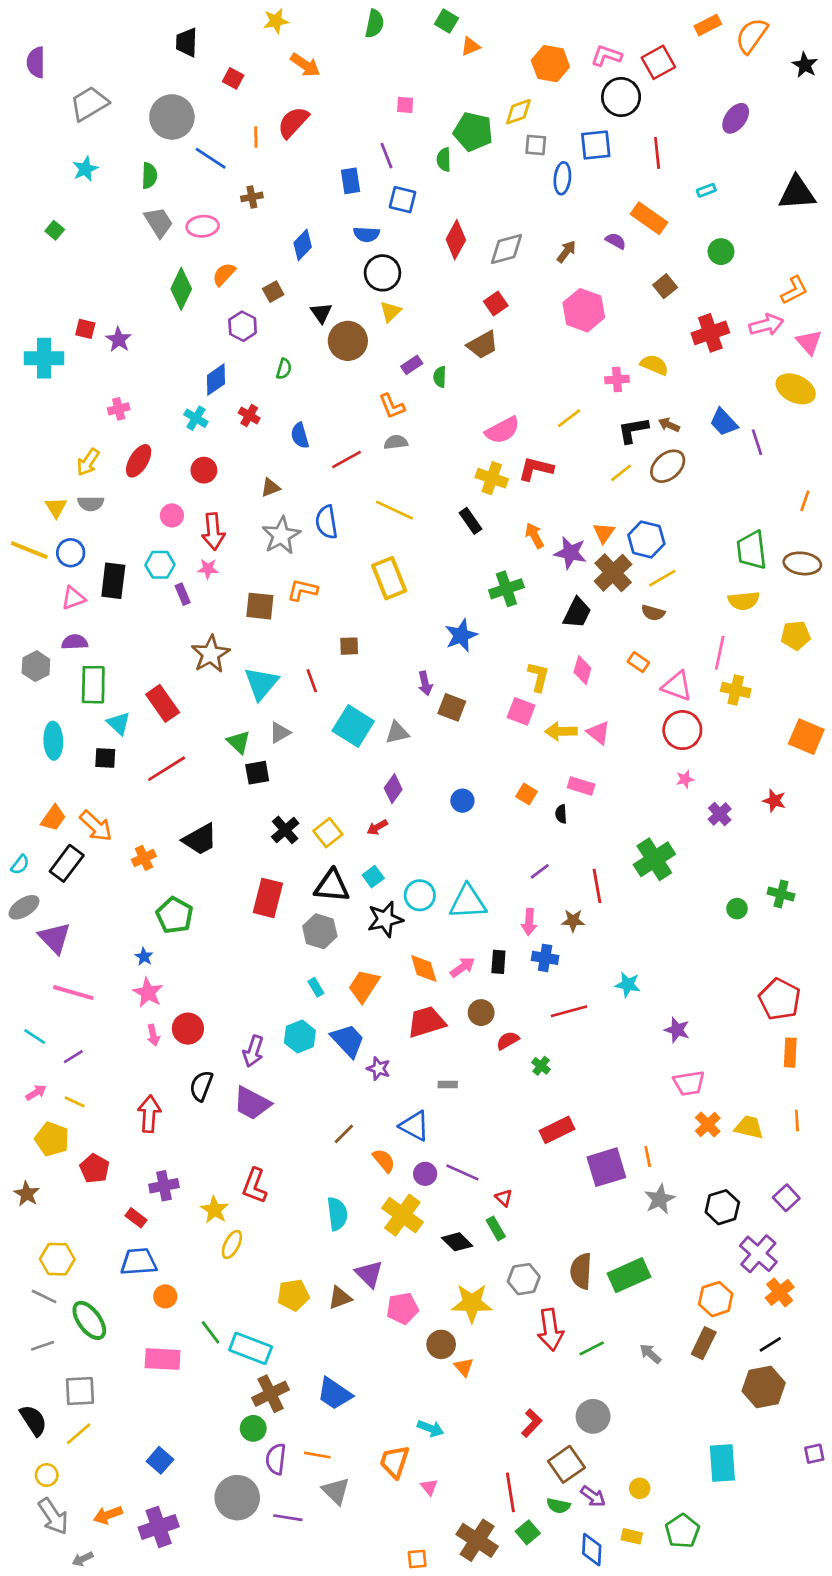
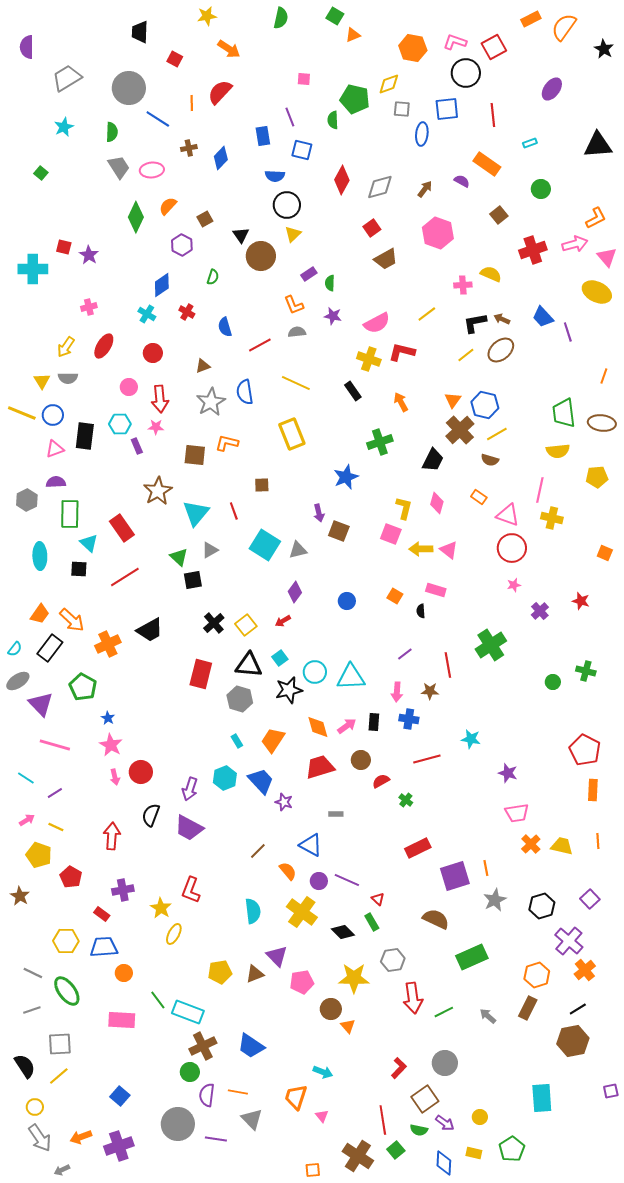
blue diamond: (303, 245) -> (221, 158), moved
brown trapezoid: (482, 345) -> (386, 259), moved
purple star: (570, 553) -> (333, 316), moved, size x0.7
orange square: (806, 737) -> (605, 553), size x0.6
orange cross: (144, 858) -> (108, 644), size x1.4
green pentagon: (175, 915) -> (83, 687), moved
yellow hexagon: (57, 1259) -> (66, 941), moved
brown semicircle: (581, 1271) -> (436, 919), moved, turned 112

